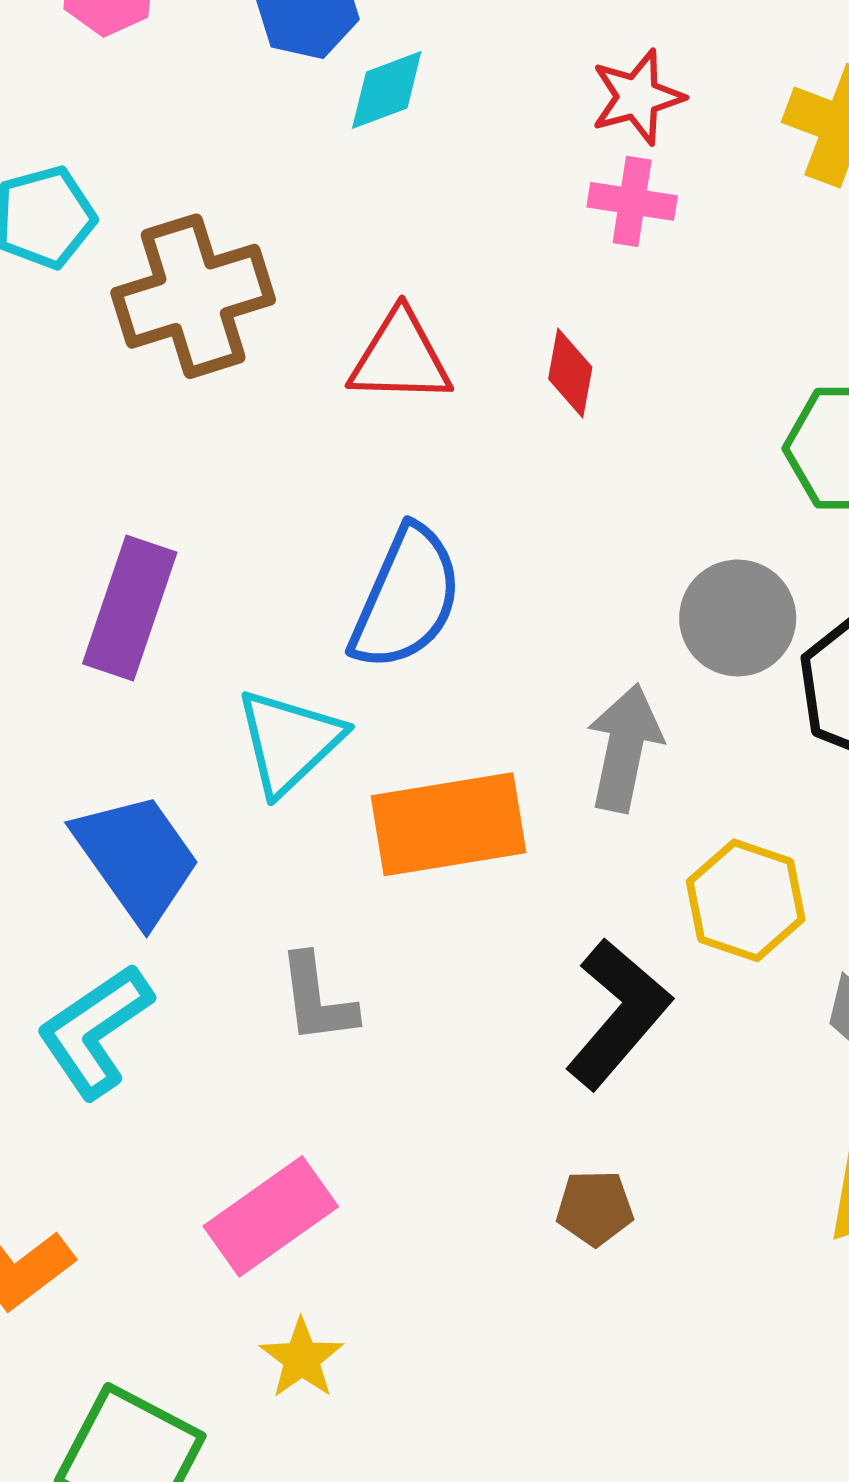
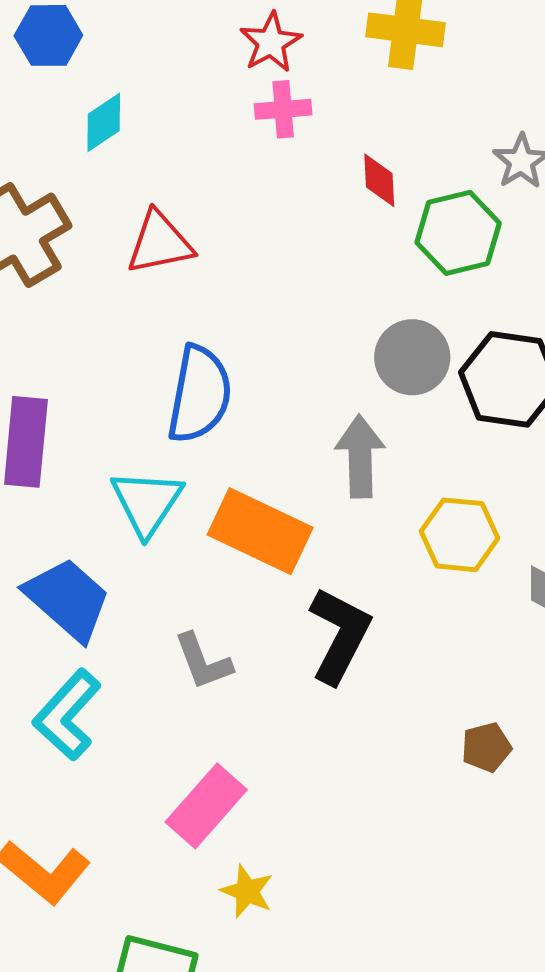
cyan diamond: (387, 90) -> (104, 122), moved
red diamond: (570, 373) -> (379, 180), moved
orange rectangle: (449, 824) -> (260, 531), turned 48
black L-shape: (618, 1014) -> (340, 635), moved
brown pentagon: (595, 1208) -> (486, 747), moved

